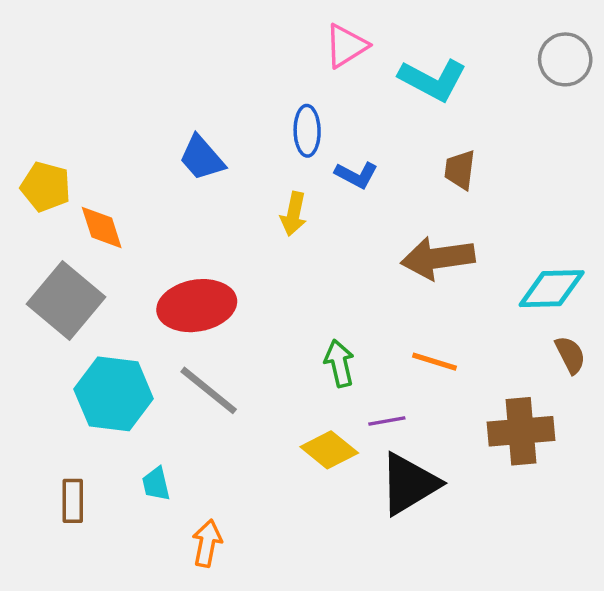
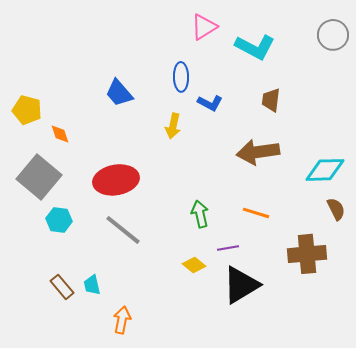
orange diamond: (102, 228) -> (60, 134), size x0.7
cyan hexagon: (114, 394) -> (59, 220), moved, size x0.6
yellow diamond: (329, 450) -> (194, 265), size x0.7
brown rectangle: (73, 501) -> (62, 287), moved, turned -40

